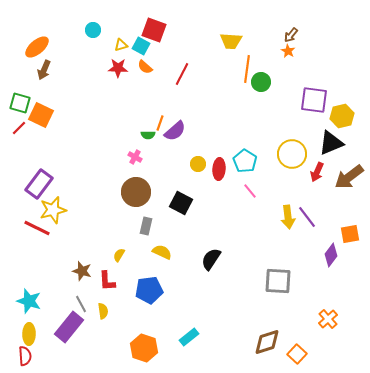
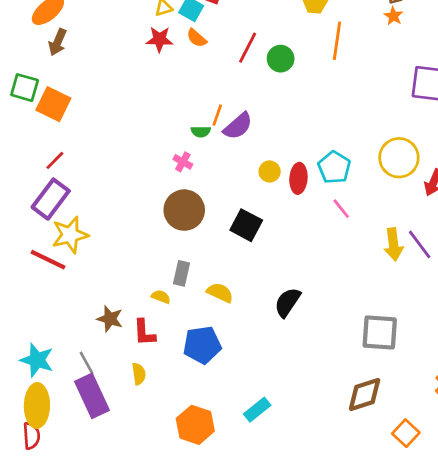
green circle: (261, 82) -> (281, 59), moved
red line: (19, 128) -> (55, 160), moved
gray rectangle: (146, 226) -> (181, 273), moved
yellow semicircle: (119, 255) -> (161, 297), turned 80
gray line: (81, 304) -> (86, 363), moved
purple rectangle: (69, 327) -> (92, 396), turned -64
yellow ellipse: (29, 334) -> (37, 406), size x1.4
brown diamond: (267, 342) -> (365, 394), moved

